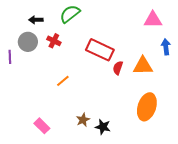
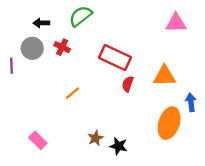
blue arrow: (166, 47) -> (191, 102), moved
red semicircle: (118, 68) -> (128, 84), moved
pink rectangle: (42, 126) -> (38, 140), moved

